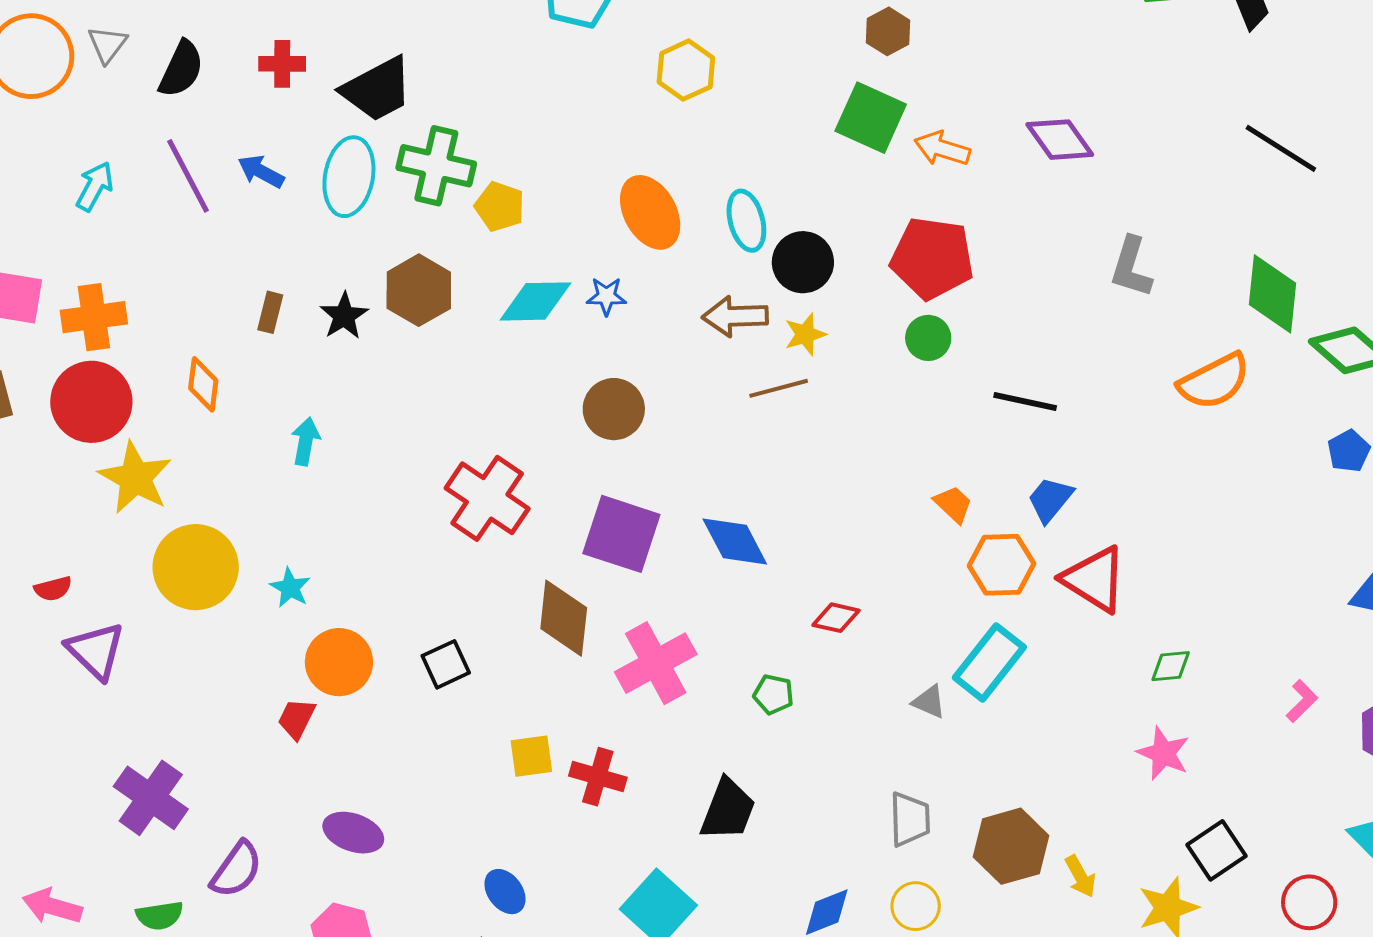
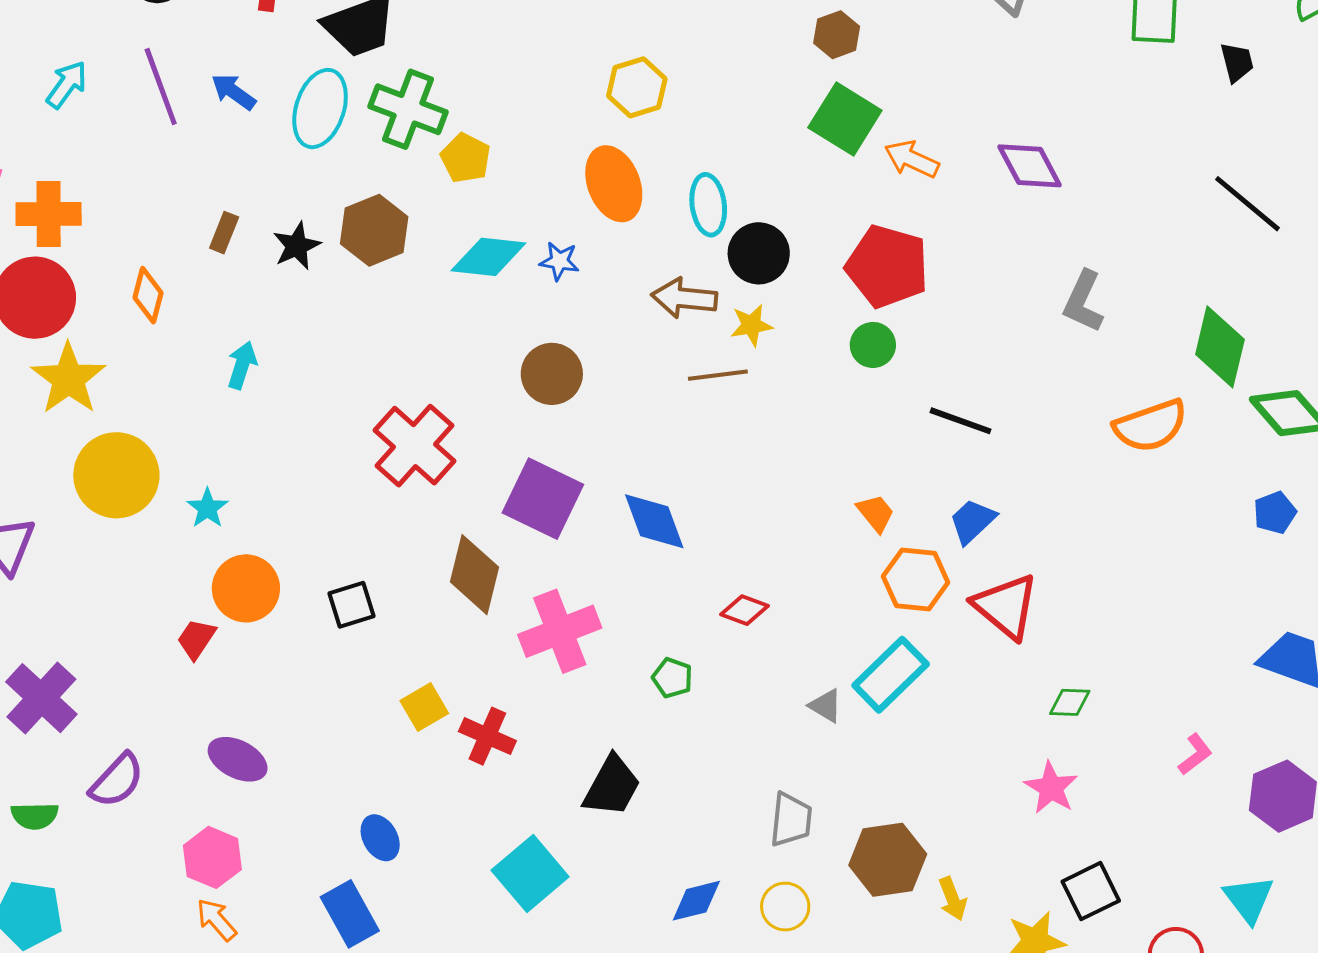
brown hexagon: (888, 31) -> (837, 35), moved
yellow hexagon: (686, 70) -> (637, 87), moved
yellow square: (531, 756) -> (424, 707), turned -30

